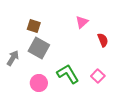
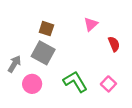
brown square: (34, 26) -> (46, 29), moved
pink circle: (39, 83) -> (32, 84), moved

